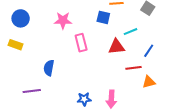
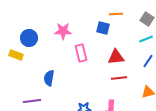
blue circle: (21, 18) -> (29, 38), moved
cyan line: (131, 32) -> (146, 39), moved
red line: (134, 68) -> (119, 78), moved

